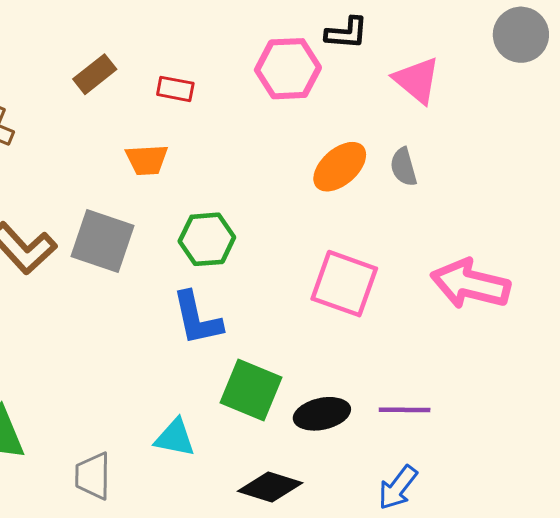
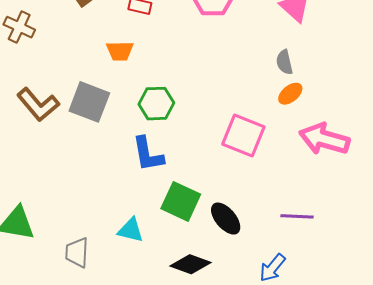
orange ellipse: (340, 167) -> (290, 94), moved, size x0.7
purple line: (405, 410) -> (297, 216), moved
black ellipse: (322, 414) -> (226, 219), turned 60

